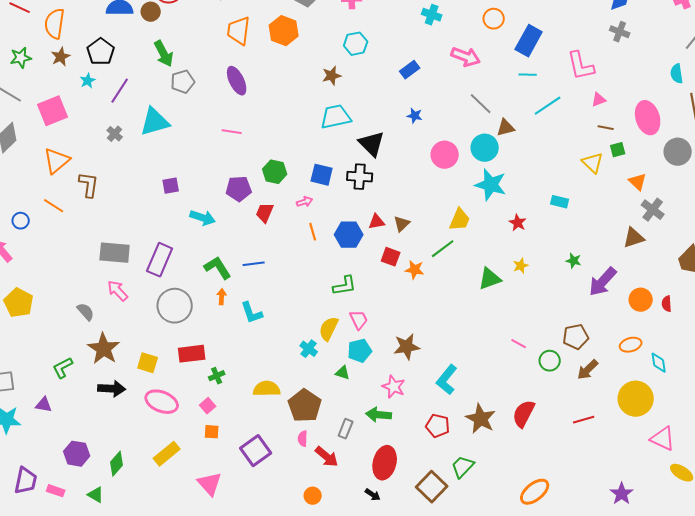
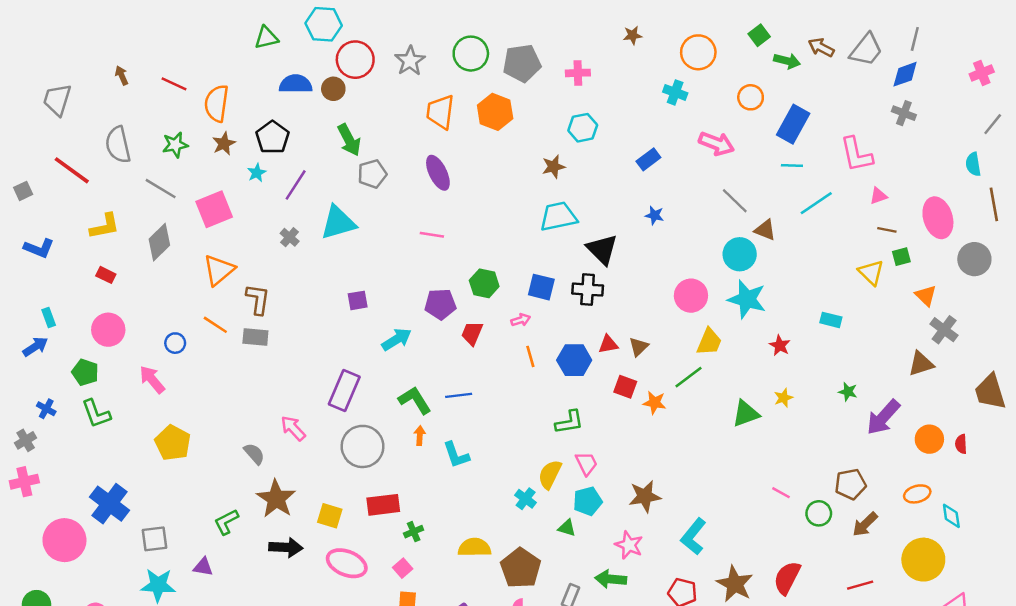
brown triangle: (506, 128) -> (765, 230), turned 36
pink circle: (445, 155) -> (691, 296), moved
cyan arrow: (203, 218) -> (397, 339), turned -50
gray rectangle: (115, 253) -> (255, 337), moved, size x0.7

